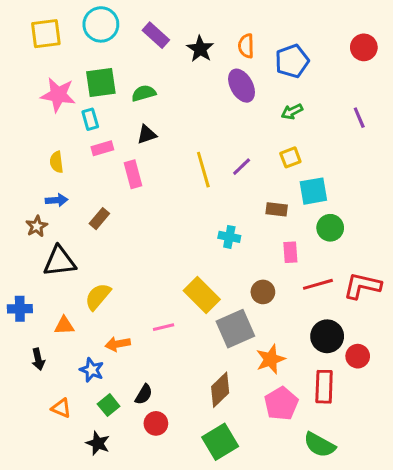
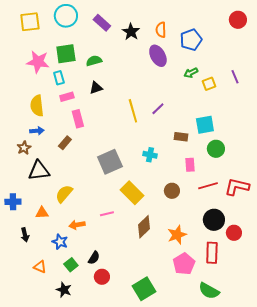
red circle: (364, 47) -> (238, 20), moved
yellow square: (290, 157) -> (209, 84), moved
yellow semicircle: (57, 162) -> (37, 106), size x1.5
pink rectangle: (133, 174) -> (78, 119), moved
gray square: (235, 329) -> (110, 162), moved
brown diamond: (220, 390) -> (144, 227), moved

